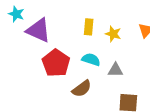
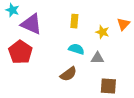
yellow star: (113, 34) -> (102, 32), moved
red pentagon: (56, 63) -> (20, 52), moved

